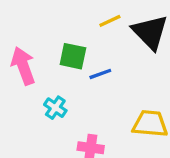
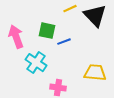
cyan cross: (55, 108) -> (36, 63), size x1.5

